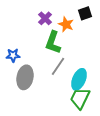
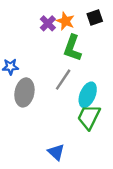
orange star: (66, 24) -> (65, 21), moved
green L-shape: (53, 42) -> (72, 48), moved

